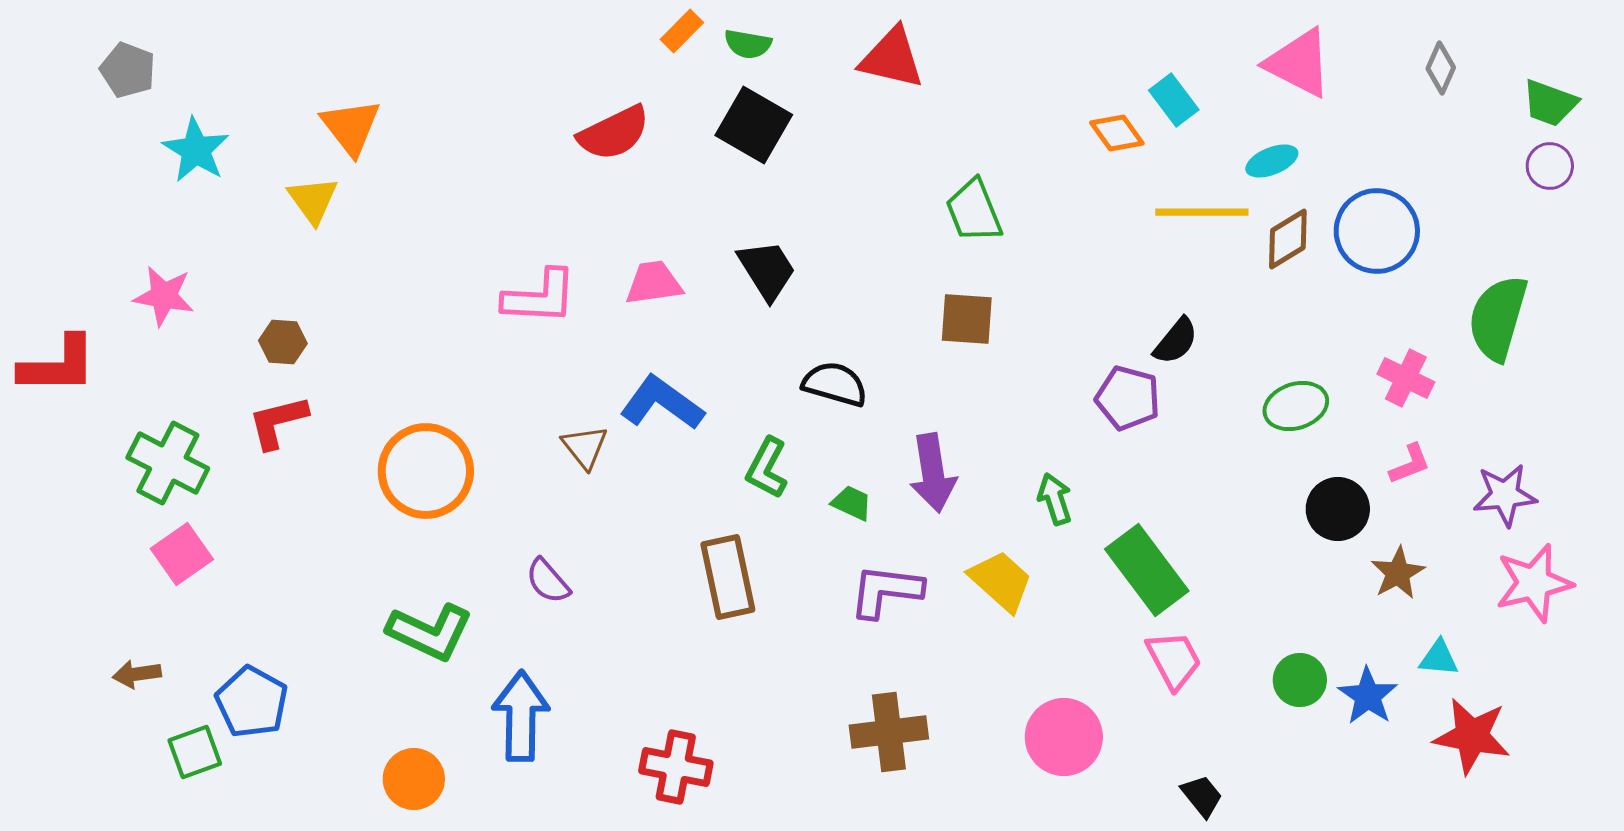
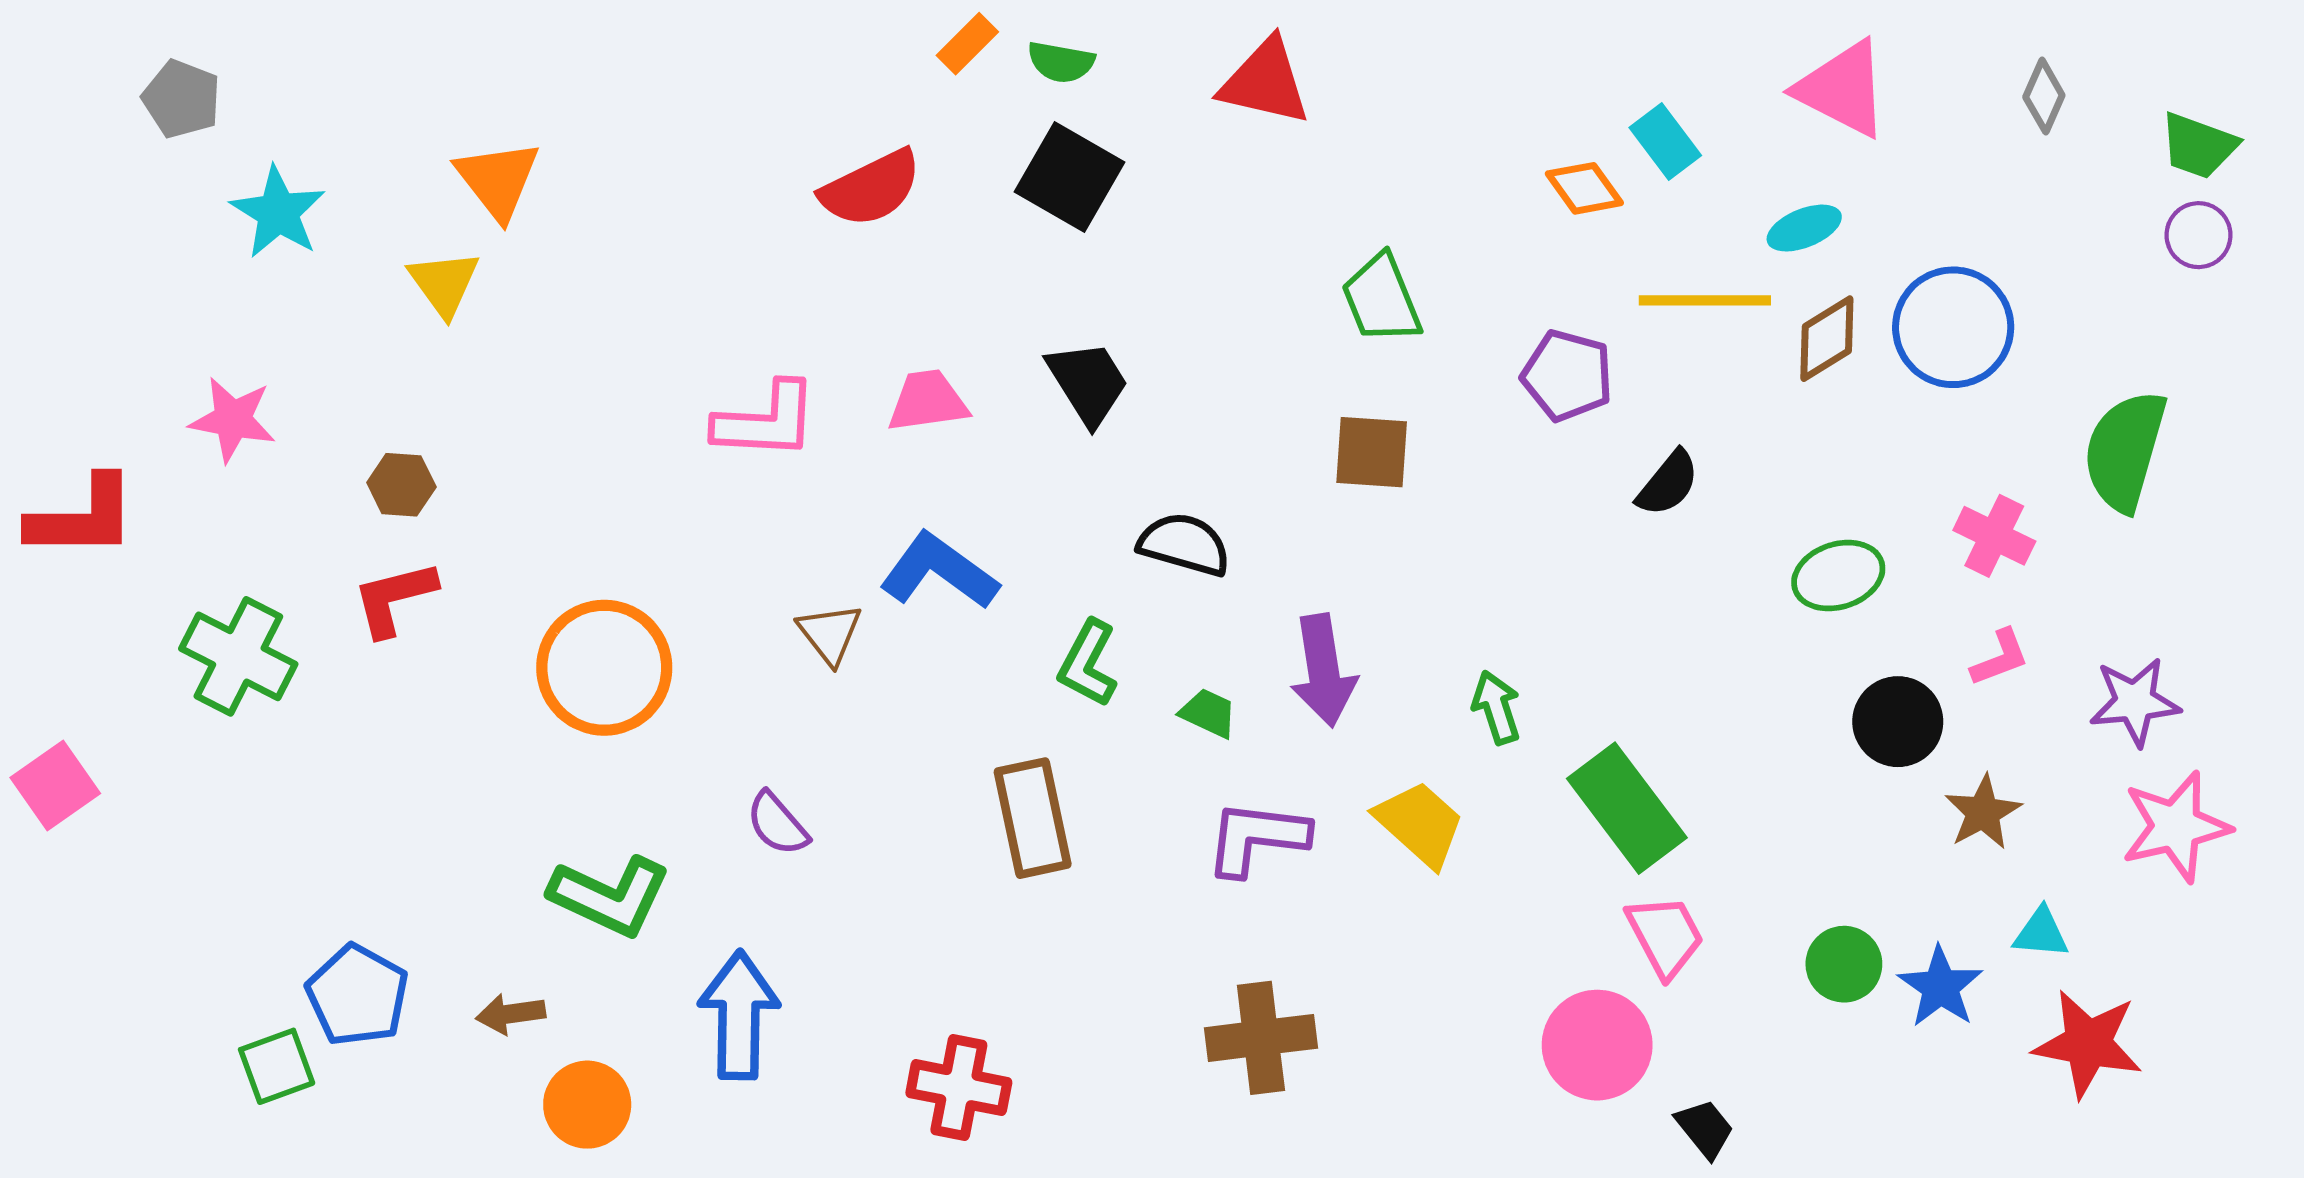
purple pentagon: (1128, 398) -> (1567, 376), moved
pink square: (182, 554) -> (55, 785), moved
brown arrow: (137, 674) -> (511, 1014), moved
pink circle: (1064, 737) -> (1597, 1045), moved

